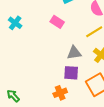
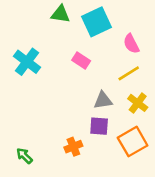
cyan cross: (15, 23) -> (27, 62), size x1.5
orange cross: (60, 93) -> (73, 147), moved

